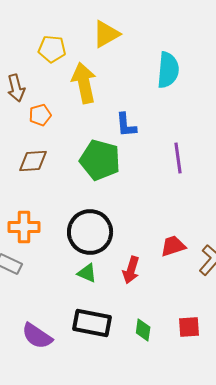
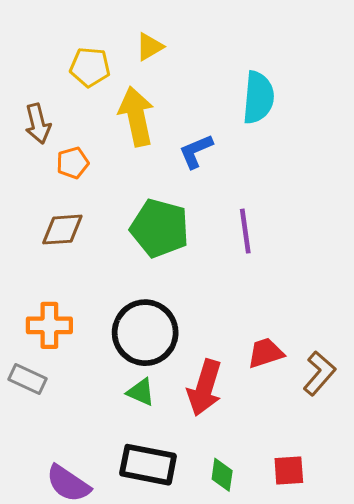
yellow triangle: (106, 34) -> (149, 47), moved, size x0.7
blue L-shape: (126, 125) -> (196, 151), moved, turned 72
purple line: (178, 158) -> (245, 231), moved
red arrow: (131, 270) -> (205, 388), size x1.4

